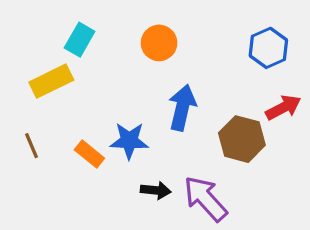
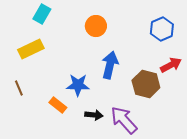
cyan rectangle: (80, 40) -> (42, 14), moved
orange rectangle: (89, 154) -> (58, 105), moved

